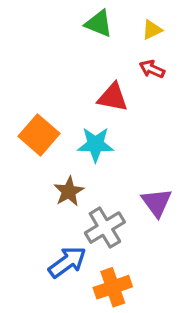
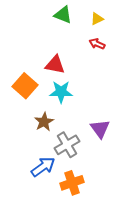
red triangle: (113, 97) -> (55, 65), moved

